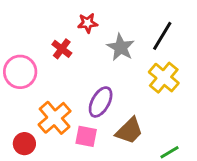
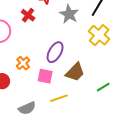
orange cross: (55, 118) -> (23, 63), size x0.6

